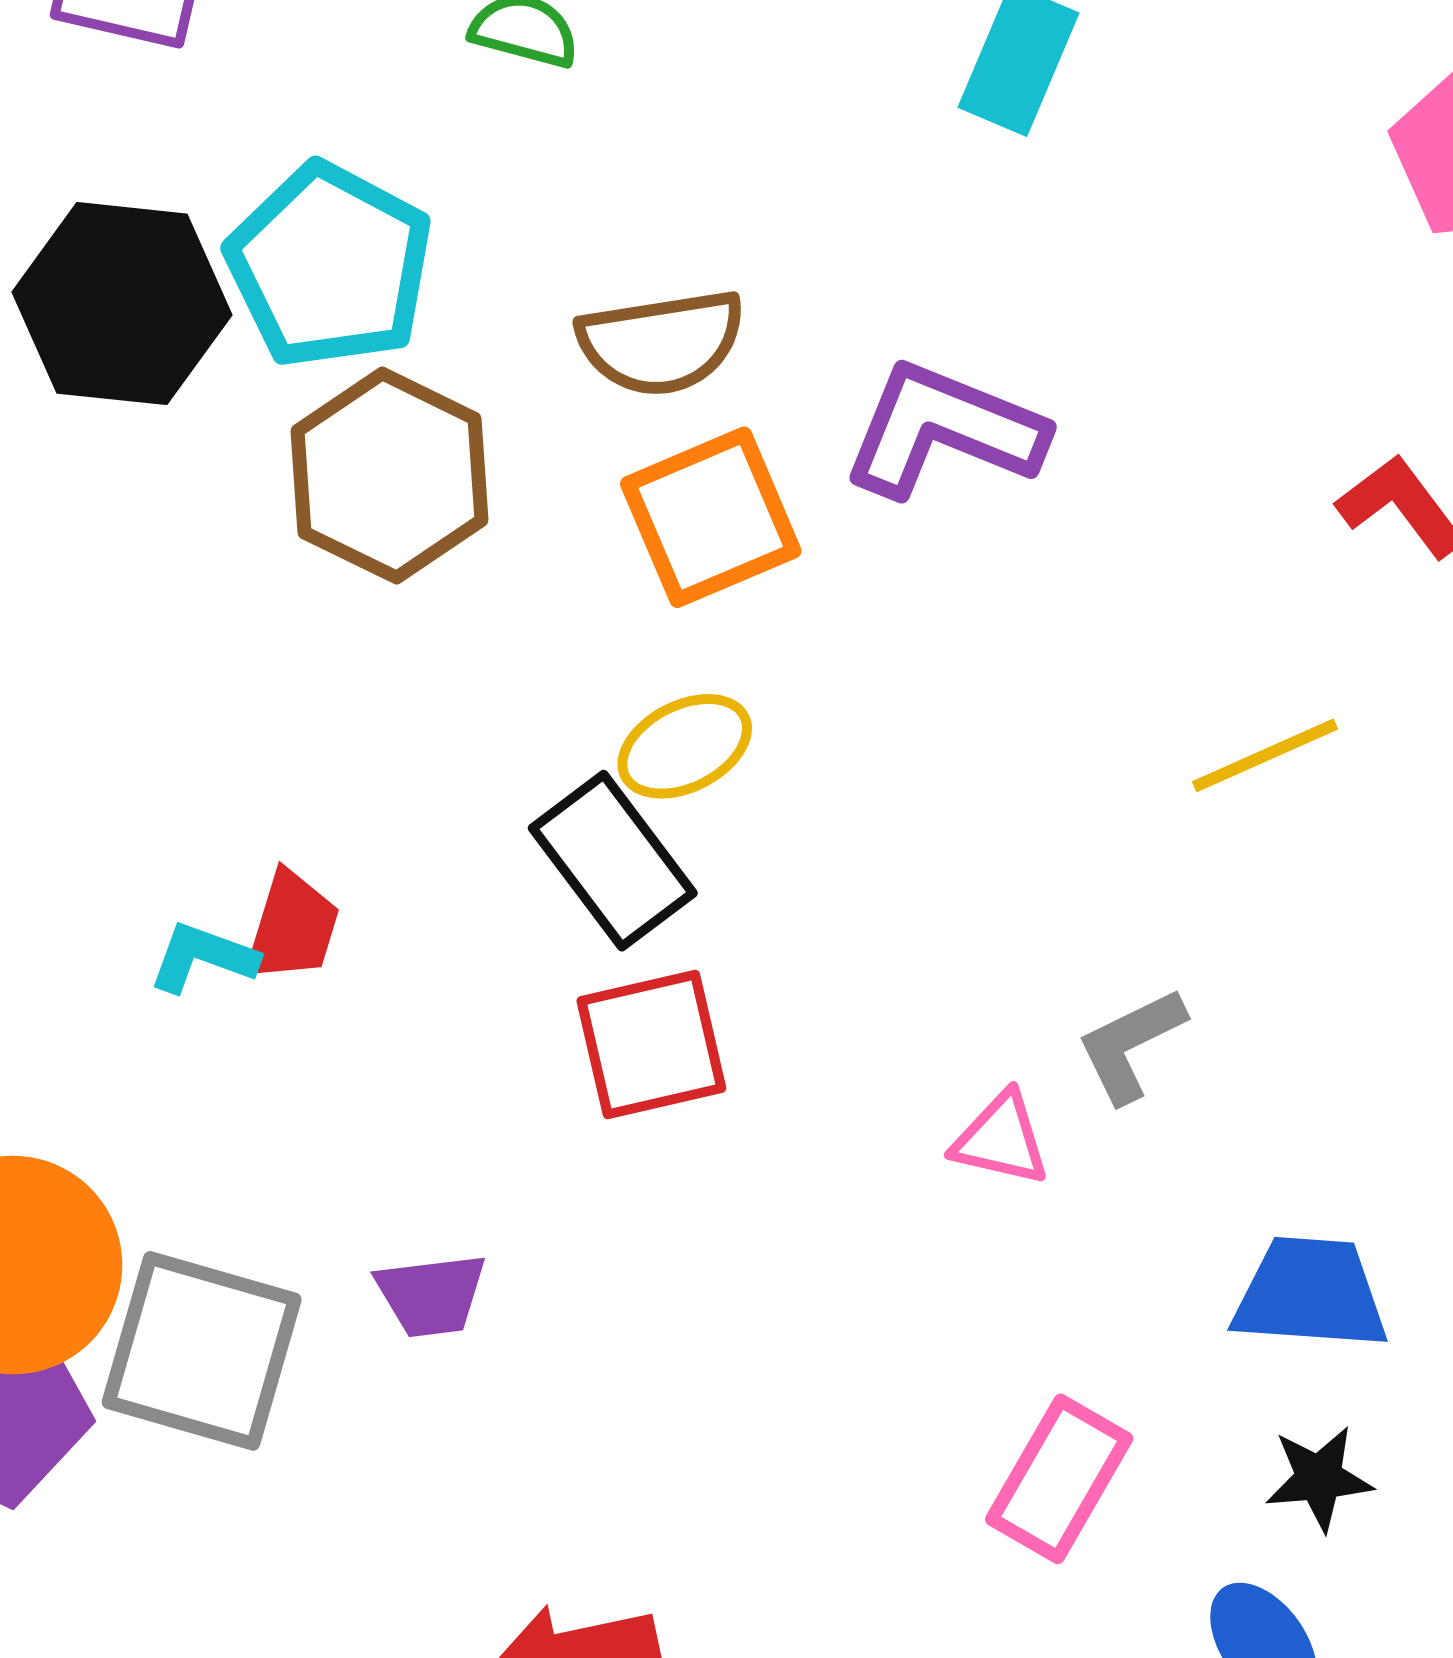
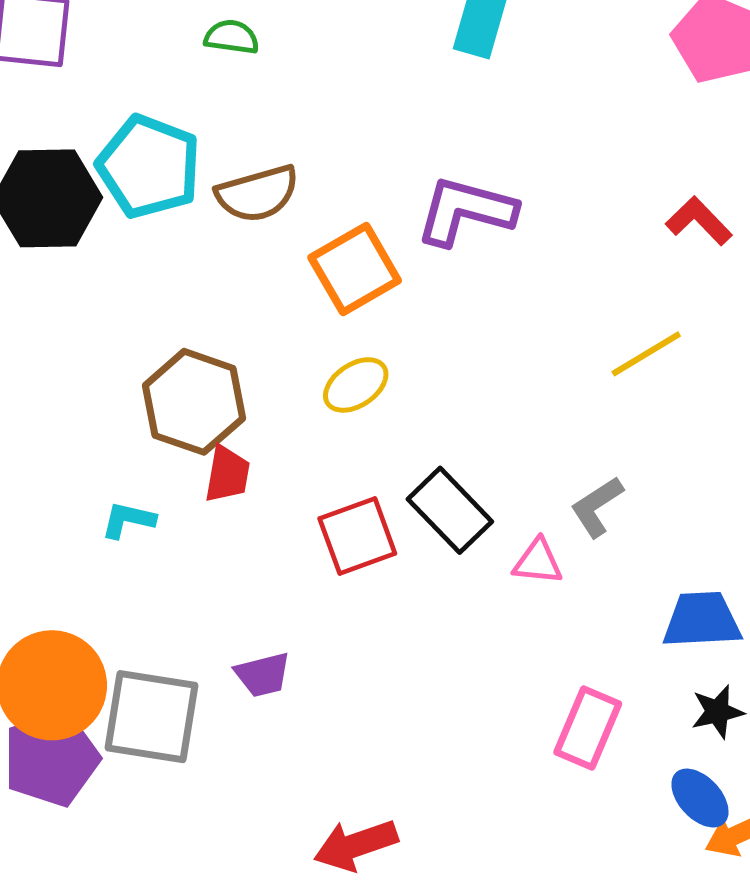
brown semicircle: (661, 342) -> (257, 194), moved
brown hexagon: (390, 476) -> (194, 402), moved
black rectangle: (613, 861) -> (450, 510), moved
red trapezoid: (292, 927) -> (227, 474), moved

